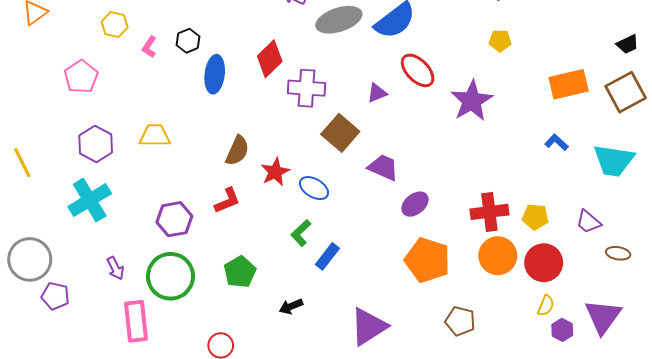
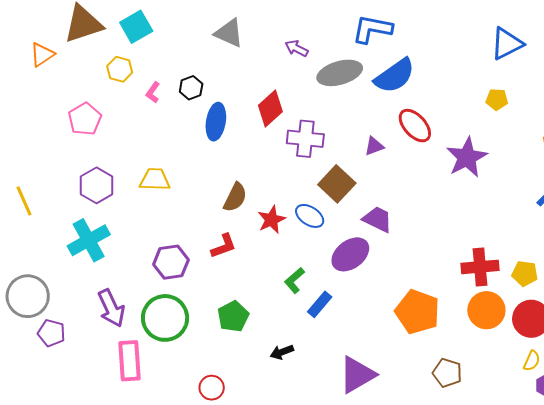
blue ellipse: (314, 188) -> (310, 216), moved
purple ellipse: (415, 204) -> (350, 254), moved, size x1.4
purple arrow: (115, 268) -> (111, 308), size x1.6

